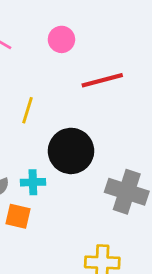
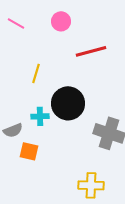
cyan cross: (33, 182) -> (40, 116), moved

